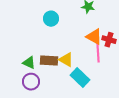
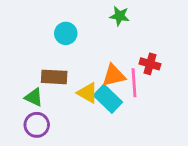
orange triangle: (94, 37) -> (114, 75), moved, turned -42
brown rectangle: (49, 61) -> (54, 77), moved
cyan rectangle: (80, 78) -> (108, 99), moved

